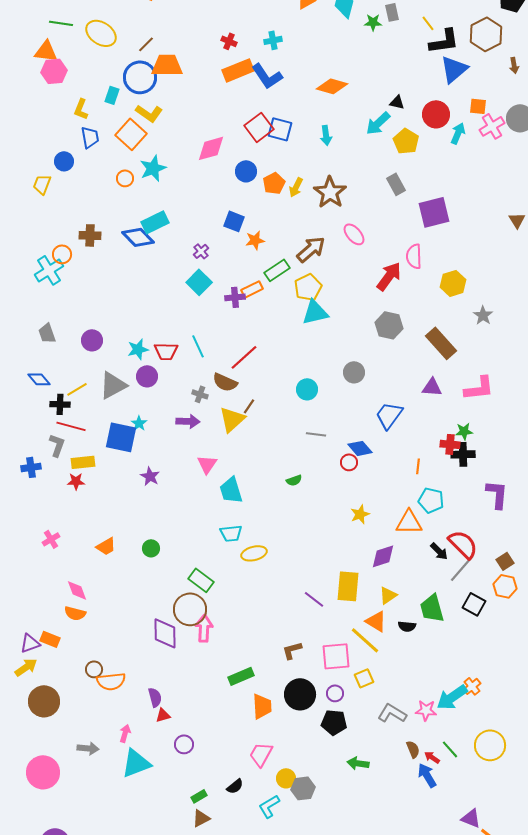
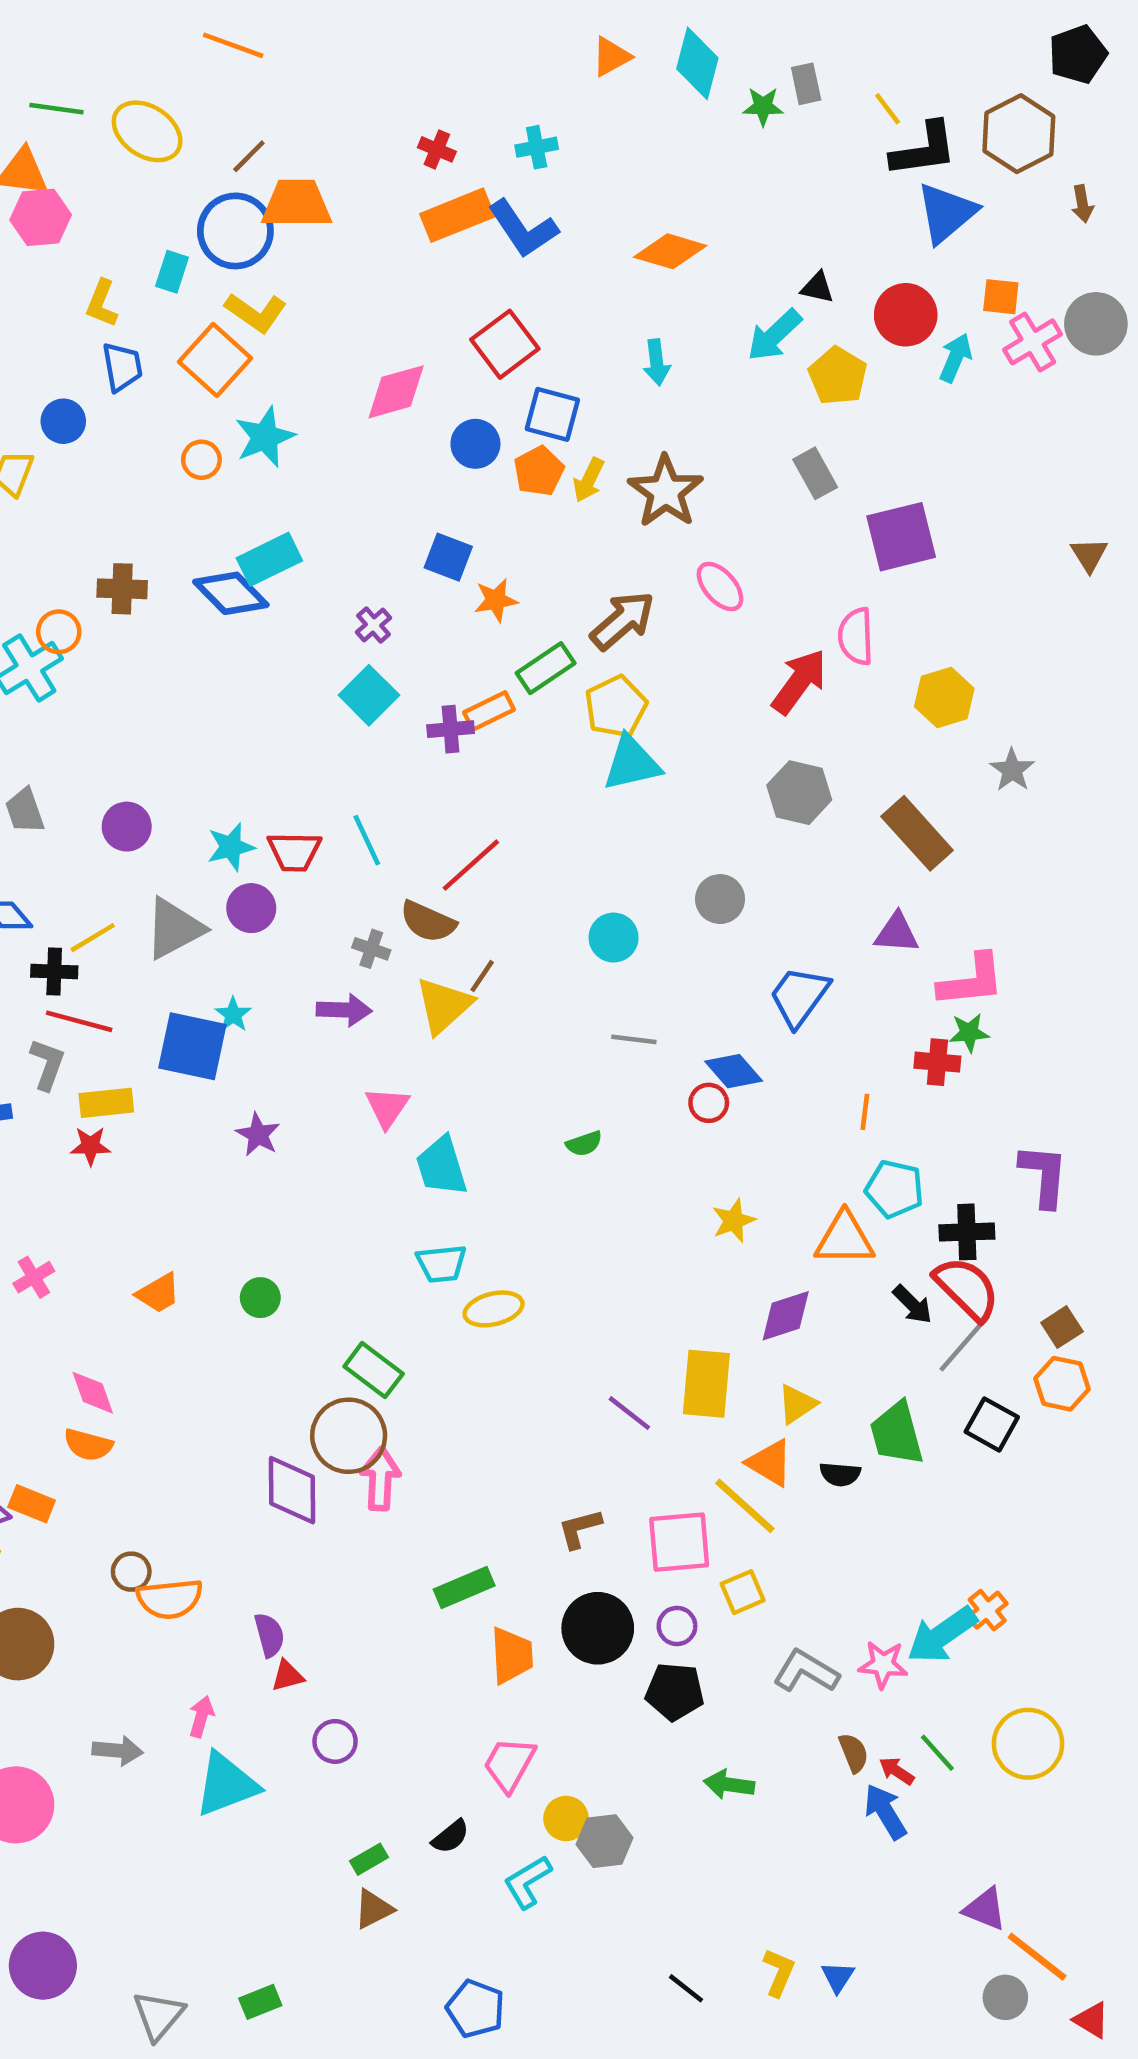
blue square: (280, 129) -> (552, 414), moved
pink L-shape: (479, 388) -> (971, 981), moved
black cross: (463, 454) -> (967, 1232), moved

